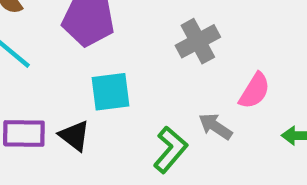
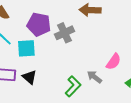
gray cross: (198, 41) -> (64, 33), moved
cyan square: (110, 92) -> (26, 48), moved

